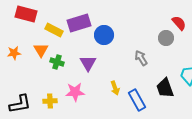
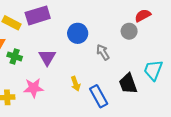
red semicircle: (179, 23) -> (143, 15), turned -77
blue circle: (104, 35) -> (78, 33), moved

